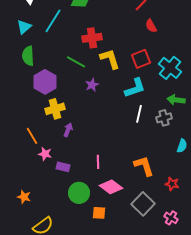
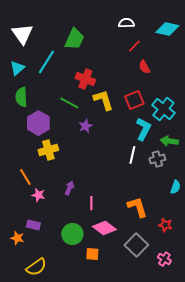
red cross: (92, 38) -> (85, 79), turned 30
cyan L-shape: (135, 88) -> (143, 129), moved, turned -45
purple arrow: (68, 130) -> (69, 188), moved
purple rectangle: (63, 167) -> (33, 225), moved

